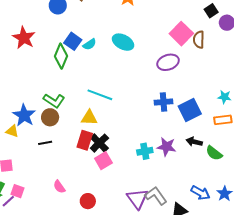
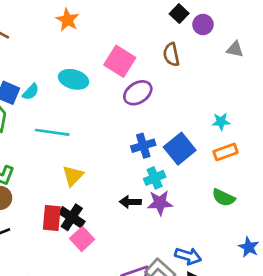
pink square: (181, 34) -> (120, 61), moved
cyan line: (100, 95) -> (52, 132), moved
yellow triangle: (89, 118) -> (73, 176), moved, turned -36
black arrow: (194, 142) -> (130, 202), moved
cyan cross: (145, 151) -> (155, 178), moved
blue arrow: (200, 193) -> (188, 256), moved

